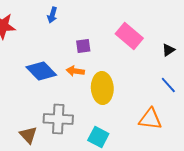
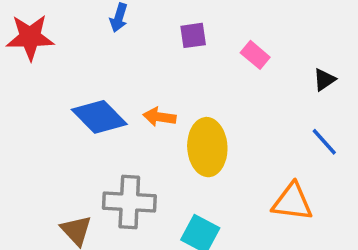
pink rectangle: (129, 36) -> (255, 55), size x0.6
purple square: (83, 46) -> (193, 35), moved

